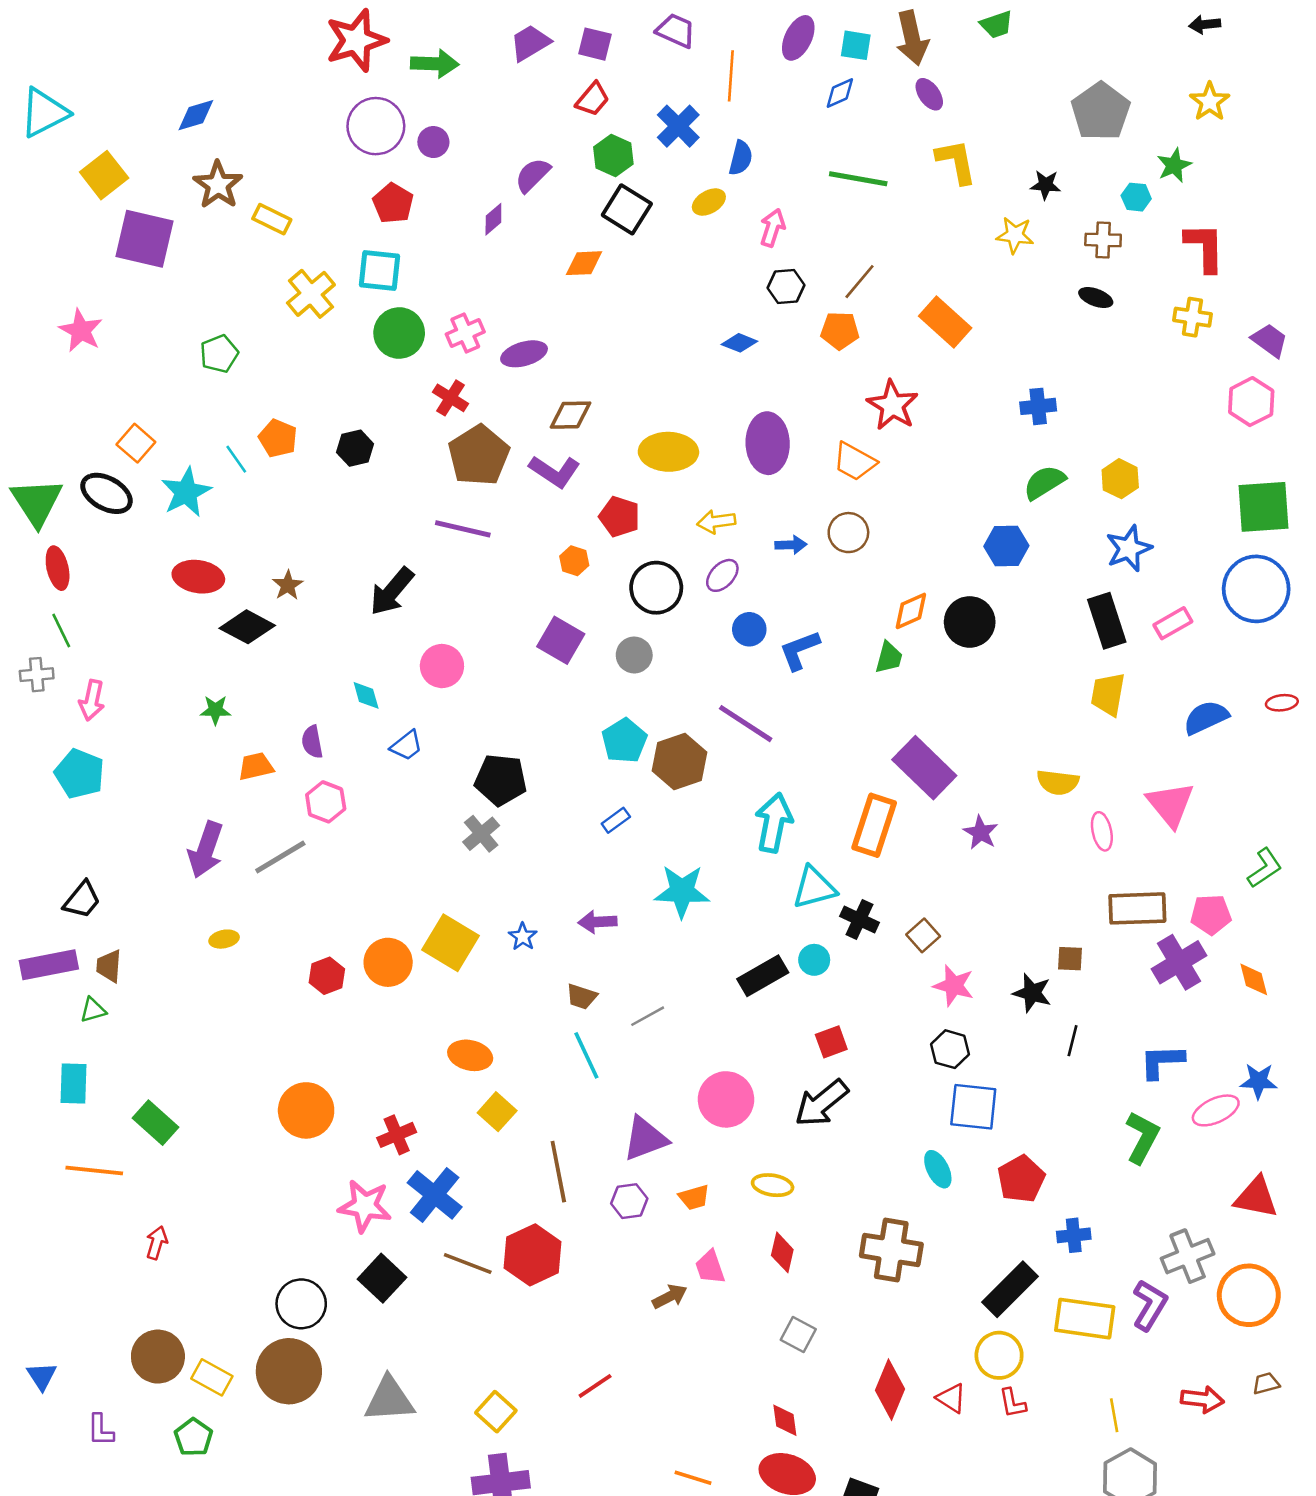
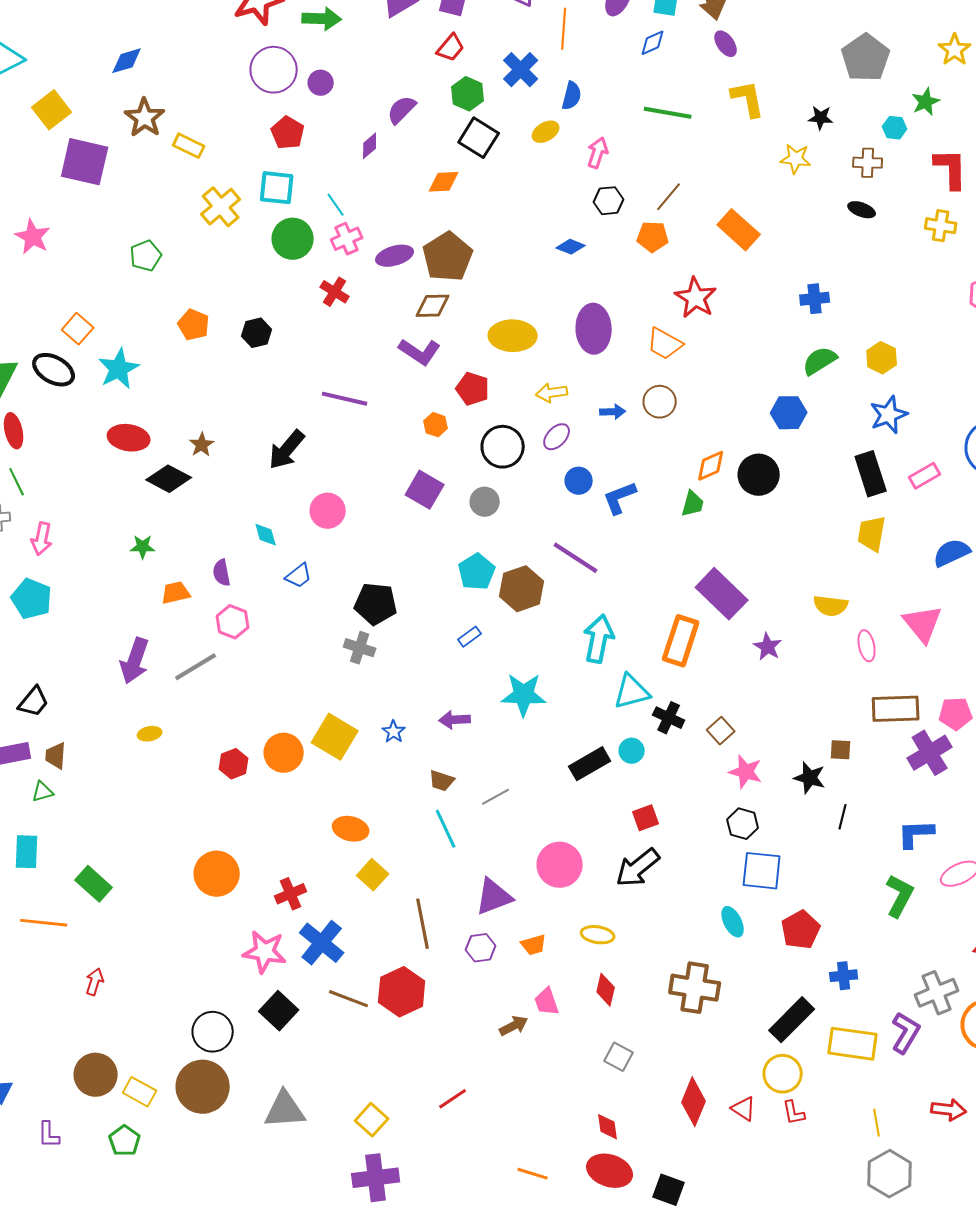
brown pentagon: (479, 455) -> (448, 257), moved
cyan line: (236, 459) -> (336, 205), moved
gray cross: (481, 834) -> (360, 648), turned -32

